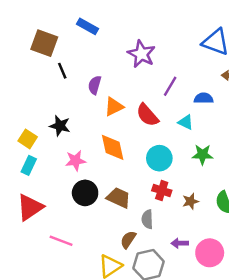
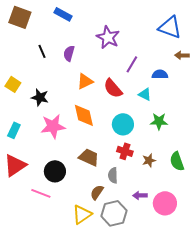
brown square: (44, 43) -> (20, 17), moved
purple semicircle: (95, 85) -> (69, 53), moved
yellow square: (28, 139) -> (13, 84), moved
pink star: (75, 161) -> (53, 126), size x1.4
black circle: (85, 193) -> (55, 171), moved

